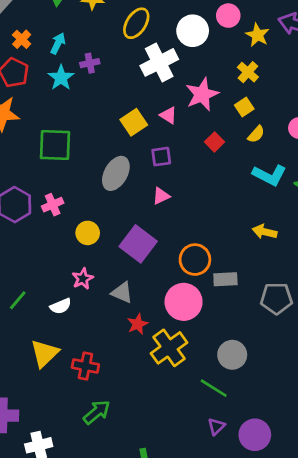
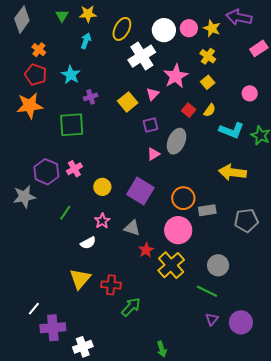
pink circle: (228, 16) -> (189, 28), moved
cyan arrow: (58, 43) -> (86, 41), moved
purple cross: (90, 63) -> (91, 97), moved
pink triangle: (168, 115) -> (153, 94), turned 48
yellow semicircle: (256, 134) -> (210, 110), moved
gray ellipse: (116, 173) -> (177, 141), moved
yellow arrow: (265, 232) -> (232, 172), size x1.5
green line: (18, 300) -> (65, 213), moved
green arrow: (97, 412) -> (131, 307), moved

